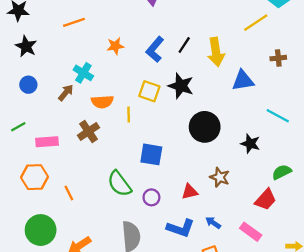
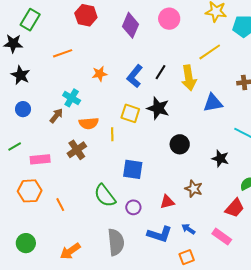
yellow line: (256, 23) -> (210, 52), moved
black circle: (205, 127) -> (180, 144), size x0.7
green circle: (41, 230) -> (26, 243), moved, size x0.7

